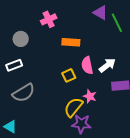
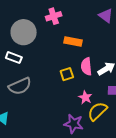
gray circle: (21, 39) -> (24, 32), size x1.6
white rectangle: (14, 65) -> (14, 58), turned 35
yellow semicircle: (73, 107) -> (97, 111), moved

